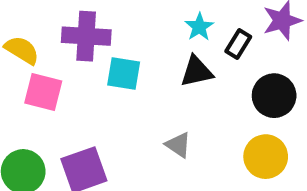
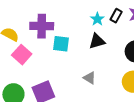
black rectangle: (238, 44) -> (116, 16), moved
pink square: (43, 92) -> (22, 55), turned 30

